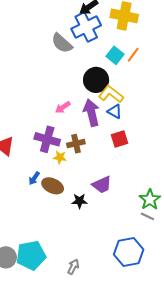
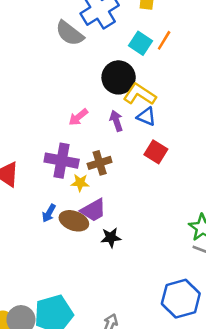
purple arrow: (91, 113) -> (116, 121), size x0.6
red square: (119, 139) -> (156, 152), turned -36
purple trapezoid: (102, 185) -> (93, 210), moved

